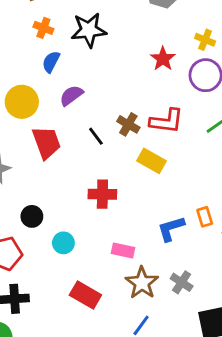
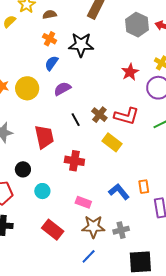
red trapezoid: (46, 143) -> (44, 137), moved
blue L-shape: (171, 229) -> (119, 192), turned 60
gray cross: (182, 282) -> (121, 230), turned 35
brown star: (142, 283) -> (93, 227), turned 30

